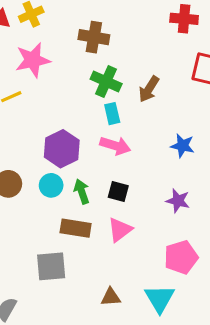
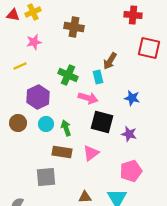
pink star: (33, 60) -> (34, 42), size x0.7
green cross: (106, 81) -> (68, 75), moved
cyan rectangle: (112, 114) -> (98, 77), moved
purple hexagon: (62, 149) -> (38, 97), moved
black square: (118, 191) -> (102, 122), moved, size x1.6

